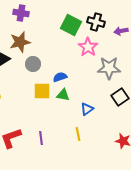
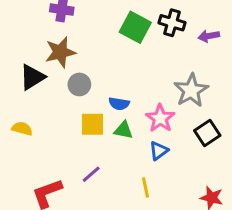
pink star: (88, 47) -> (160, 118), moved
gray star: (109, 68) -> (191, 90), turned -30
blue semicircle: (60, 77) -> (119, 104), turned -152
purple line: (41, 138) -> (91, 174), moved, turned 56

